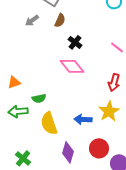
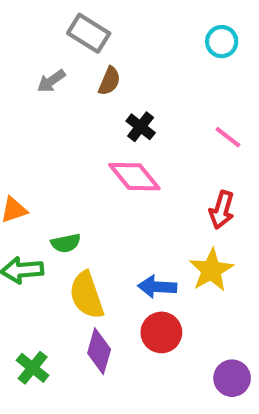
red circle: (99, 148) -> (161, 332), moved
purple diamond: (68, 152) -> (99, 351), moved

